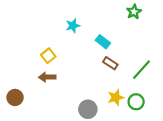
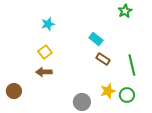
cyan star: (73, 26) -> (48, 24), moved
green line: (141, 70) -> (132, 65), turned -55

